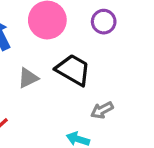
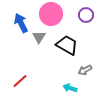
gray triangle: (28, 78) -> (39, 37), moved, turned -32

